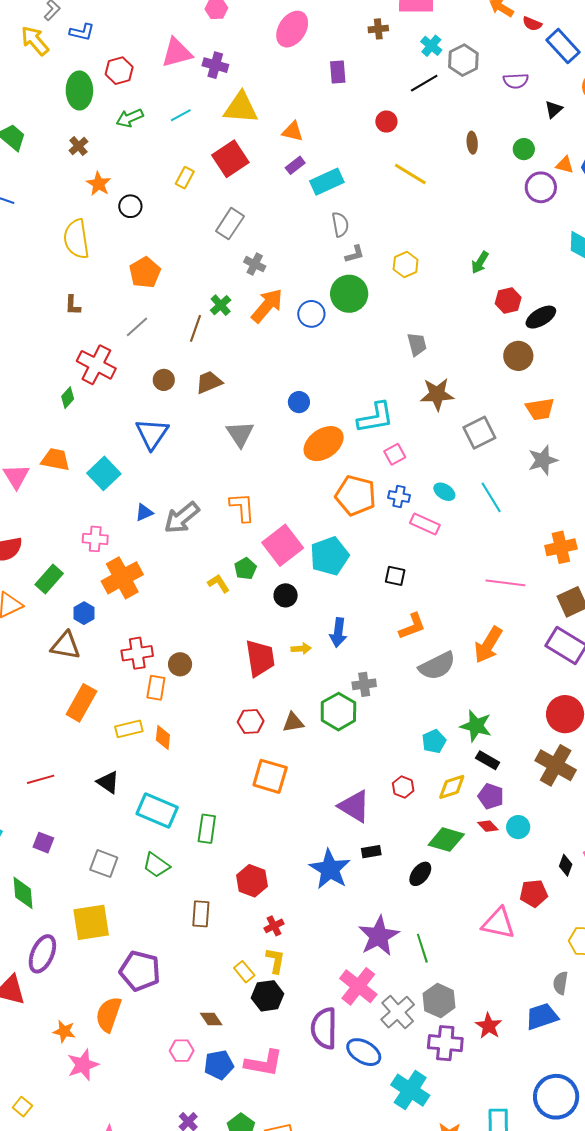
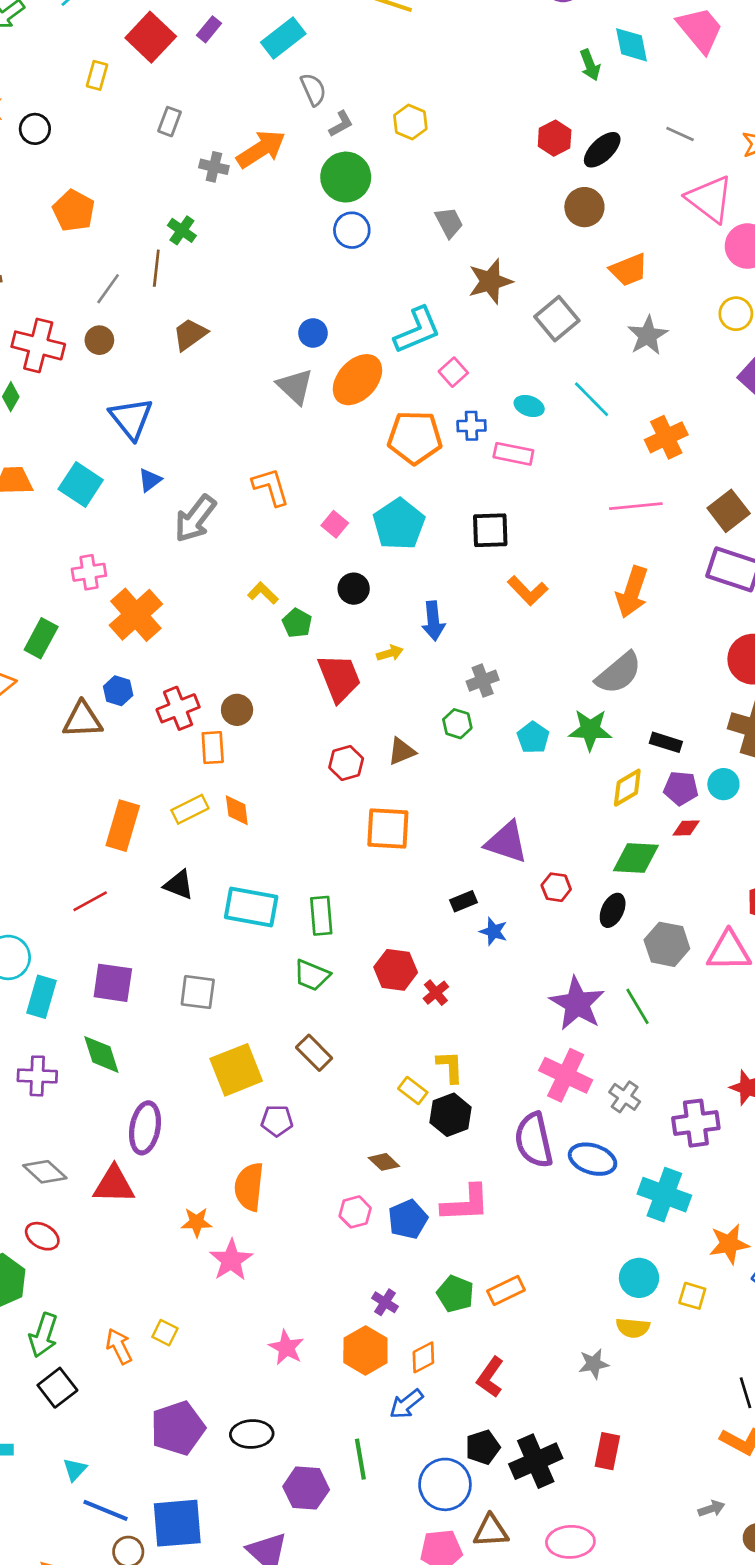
purple rectangle: (295, 165) -> (209, 29), moved
gray rectangle: (230, 224) -> (170, 122), size x0.7
green arrow: (480, 262) -> (590, 65), moved, turned -40
orange arrow: (267, 306) -> (261, 149), moved, turned 30
blue circle: (311, 314) -> (352, 230), moved
gray line: (137, 327) -> (108, 289), moved
brown circle: (164, 380) -> (99, 340), moved
gray triangle: (240, 434) -> (295, 386), moved
blue triangle: (144, 512) -> (150, 480), moved
pink square: (283, 545) -> (335, 524), size x0.5
orange cross: (561, 547) -> (666, 437), moved
green pentagon: (245, 569) -> (297, 623), moved
black square: (395, 576) -> (490, 530), size x1.4
blue hexagon: (84, 613) -> (118, 691), moved
orange L-shape: (412, 626) -> (528, 591), turned 80
gray semicircle: (437, 666) -> (619, 673), moved
orange rectangle: (81, 703) -> (123, 826), moved
green hexagon: (338, 712) -> (457, 724), size x0.6
green star: (476, 726) -> (590, 730), moved
cyan pentagon: (434, 741) -> (533, 738), moved
red hexagon: (403, 787) -> (556, 887), moved
red diamond: (488, 826) -> (686, 828), turned -35
cyan circle: (518, 827) -> (723, 784), moved
purple square: (43, 843) -> (113, 983), size x1.5
black rectangle: (371, 852) -> (463, 901), moved
green trapezoid: (156, 865) -> (312, 975), moved
blue star: (330, 869) -> (494, 931), size x0.5
brown rectangle: (201, 914) -> (314, 1053), moved, turned -36
yellow square: (91, 922) -> (236, 1070), moved
red cross: (274, 926) -> (436, 993), moved
purple pentagon: (140, 971) -> (277, 1121), size x0.6
gray hexagon: (439, 1001) -> (667, 944), moved
gray cross: (398, 1012) -> (625, 1097), size x0.7

